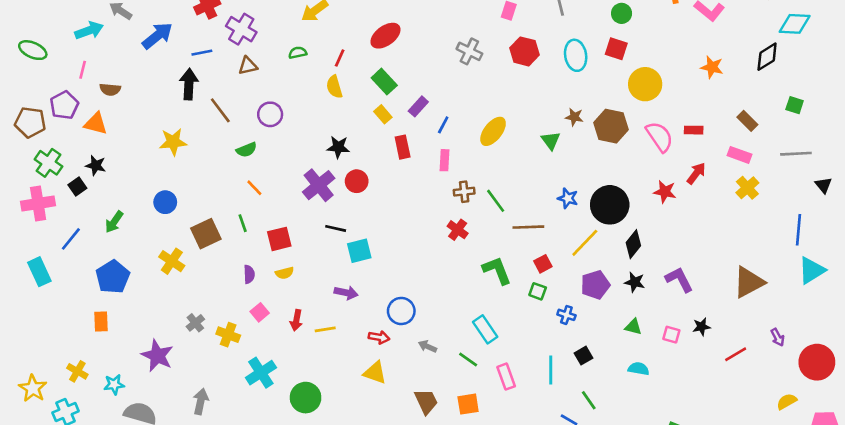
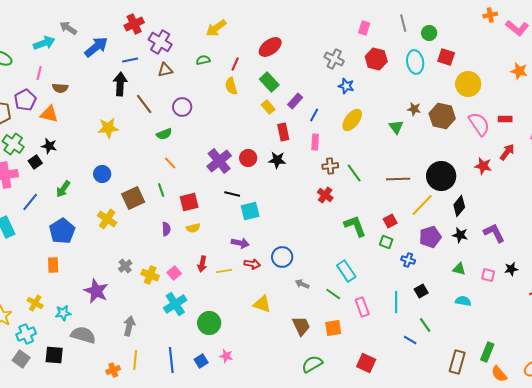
green circle: (622, 13) -> (429, 33), moved
black star: (338, 147) -> (277, 160), moved
blue star: (568, 198) -> (346, 86), moved
brown line: (528, 227) -> (398, 179), moved
pink square: (260, 312) -> (174, 273), moved
red arrow: (379, 337) -> (252, 264), moved

